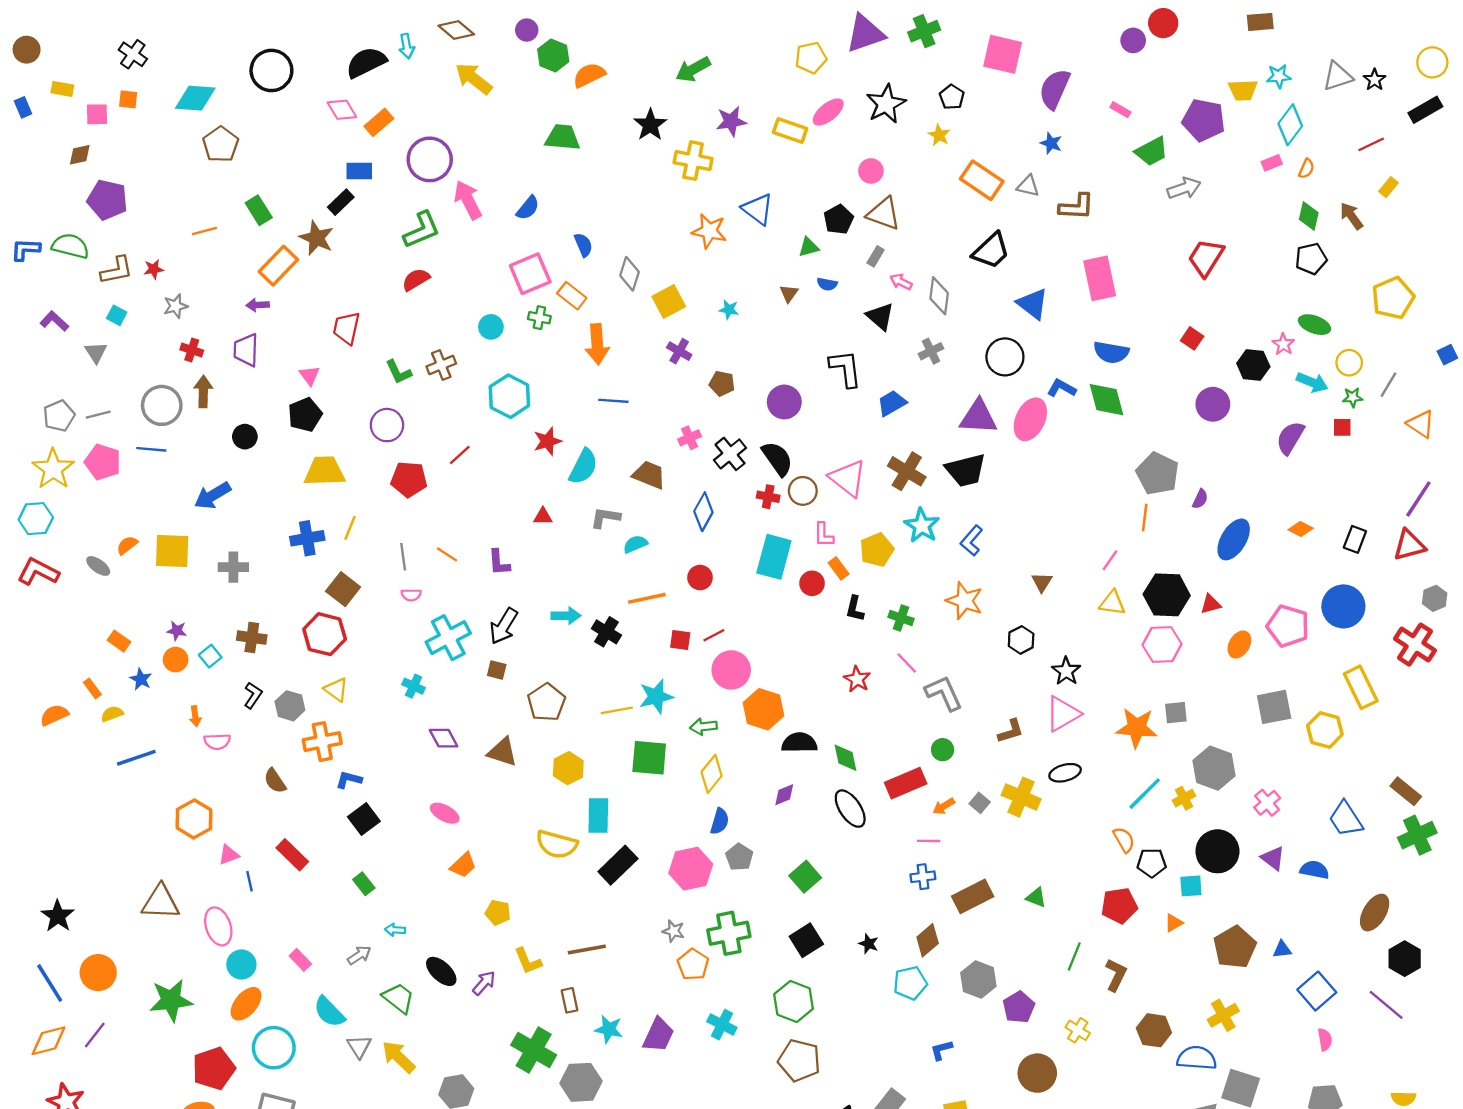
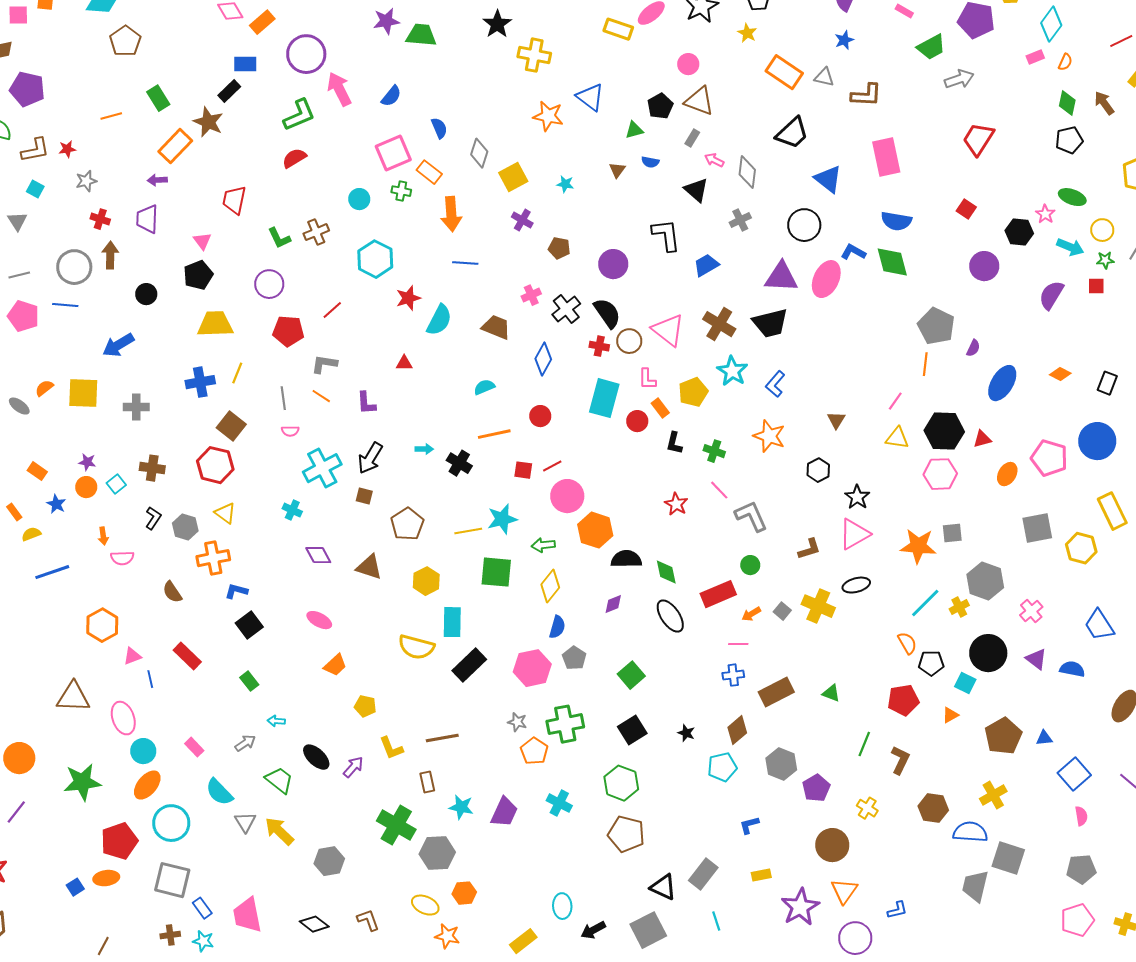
purple star: (731, 121) -> (386, 21), moved
blue star: (1051, 143) -> (844, 40), turned 30
gray L-shape: (605, 517) -> (324, 364), moved
cyan arrow: (566, 616) -> (424, 449), size x0.7
cyan square: (1191, 886) -> (965, 683), turned 30

